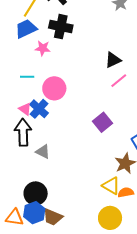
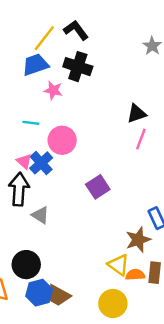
pink line: (119, 81) -> (141, 139), turned -36
purple square: (102, 122) -> (98, 187), moved
blue hexagon: (34, 213) -> (39, 293), moved
brown trapezoid: (53, 217) -> (58, 295), moved

